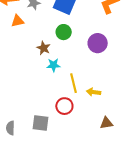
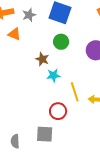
orange triangle: (18, 21) -> (14, 34), turned 40
red circle: (64, 106) -> (58, 111), moved

